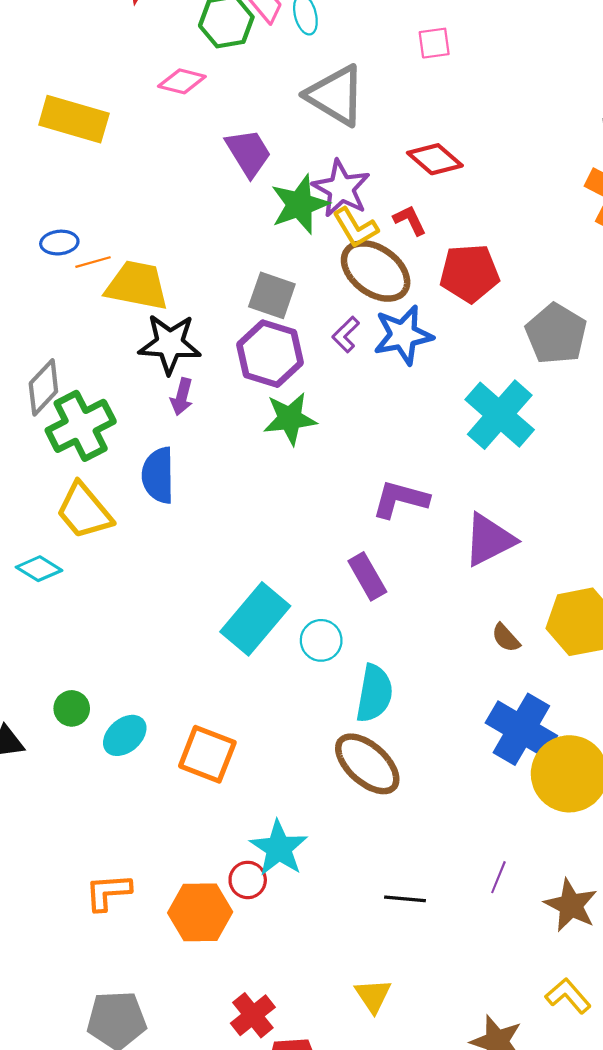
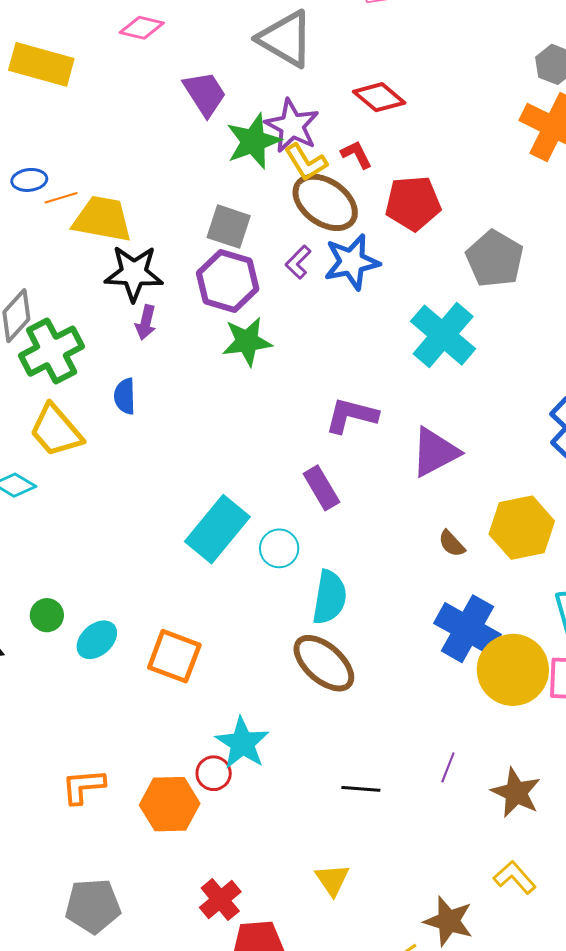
blue semicircle: (158, 475) -> (125, 396), size x0.7

